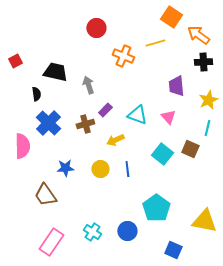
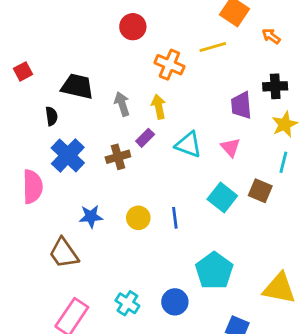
orange arrow: (198, 35) -> (271, 36), size x0.6
black cross: (203, 62) -> (275, 86), moved
yellow arrow: (115, 140) -> (159, 107), moved, turned 102

